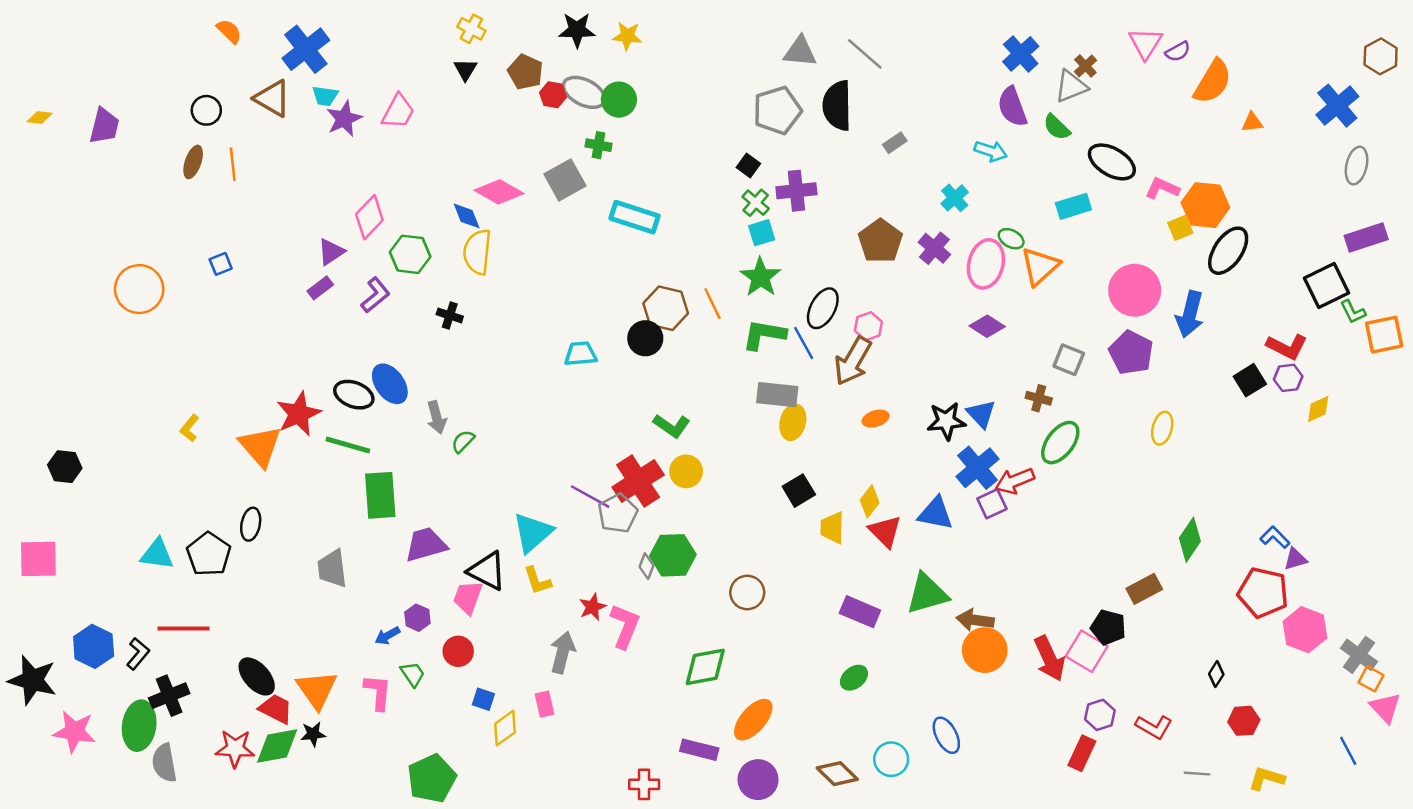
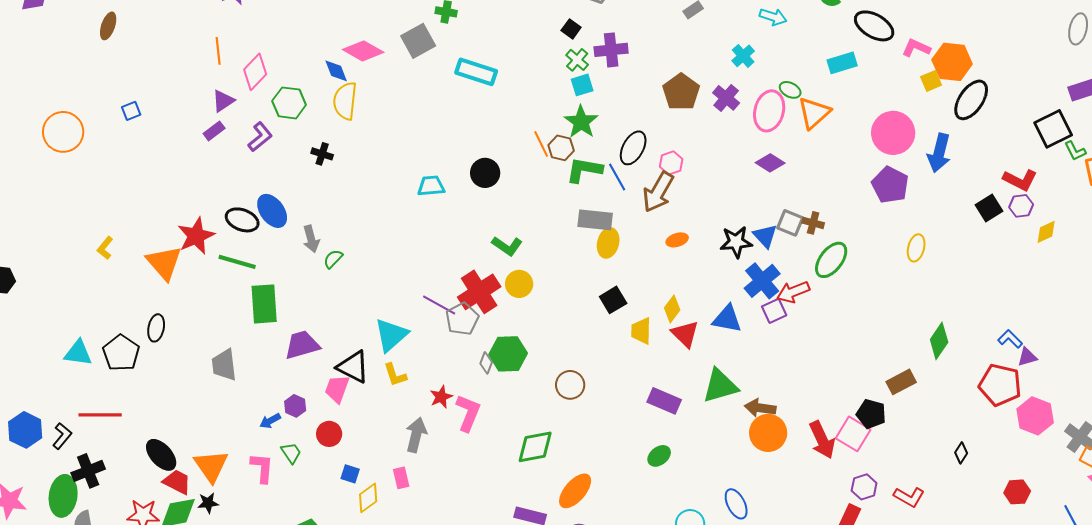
orange line: (233, 164) -> (218, 51), moved
brown hexagon: (666, 308) -> (561, 148), moved, size x0.7
gray square: (1069, 360) -> (790, 223), moved
red hexagon: (1244, 721) -> (1017, 492), moved

